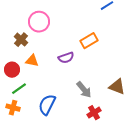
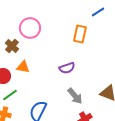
orange rectangle: (89, 41) -> (80, 34), moved, turned -48
purple semicircle: (66, 58) -> (67, 68), moved

